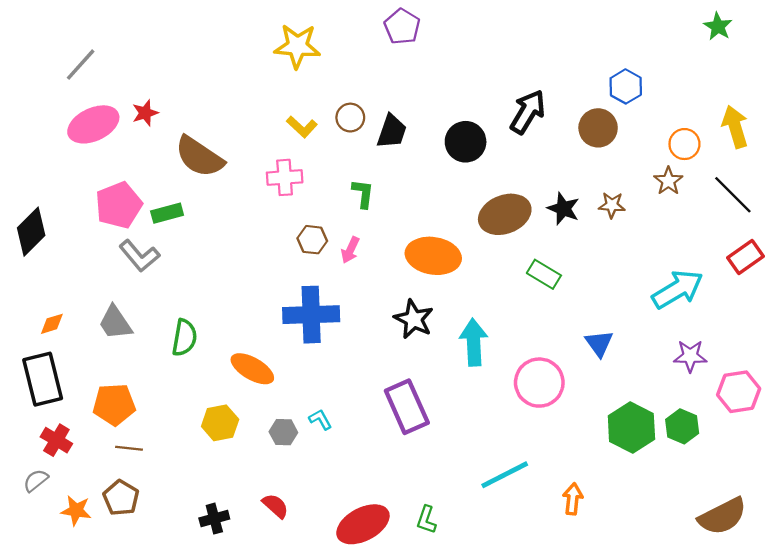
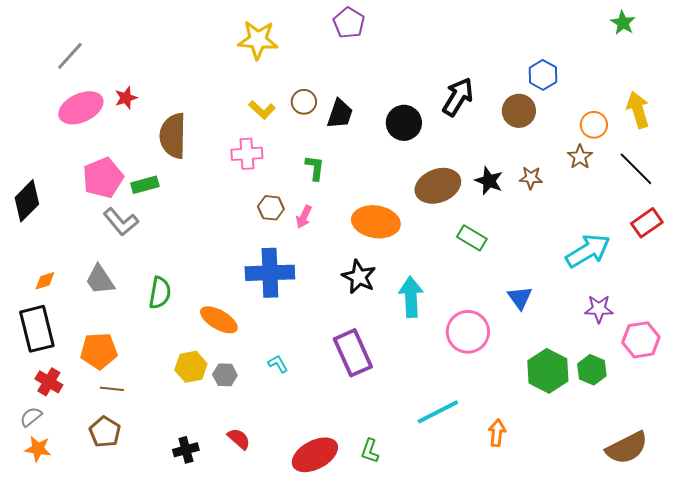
brown semicircle: (199, 157) -> (173, 136), turned 57
gray hexagon: (283, 432) -> (225, 375), moved
orange star: (76, 510) -> (38, 449), moved

